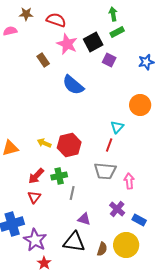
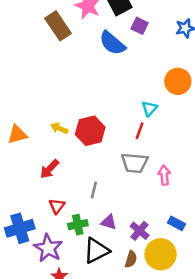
brown rectangle: (43, 60) -> (58, 26), size x1.6
blue semicircle: (73, 85) -> (112, 43), moved
green cross: (59, 176) -> (78, 225), moved
red triangle: (34, 197) -> (57, 206), moved
purple cross: (117, 209) -> (140, 231), moved
black triangle: (74, 242) -> (96, 251), turned -35

